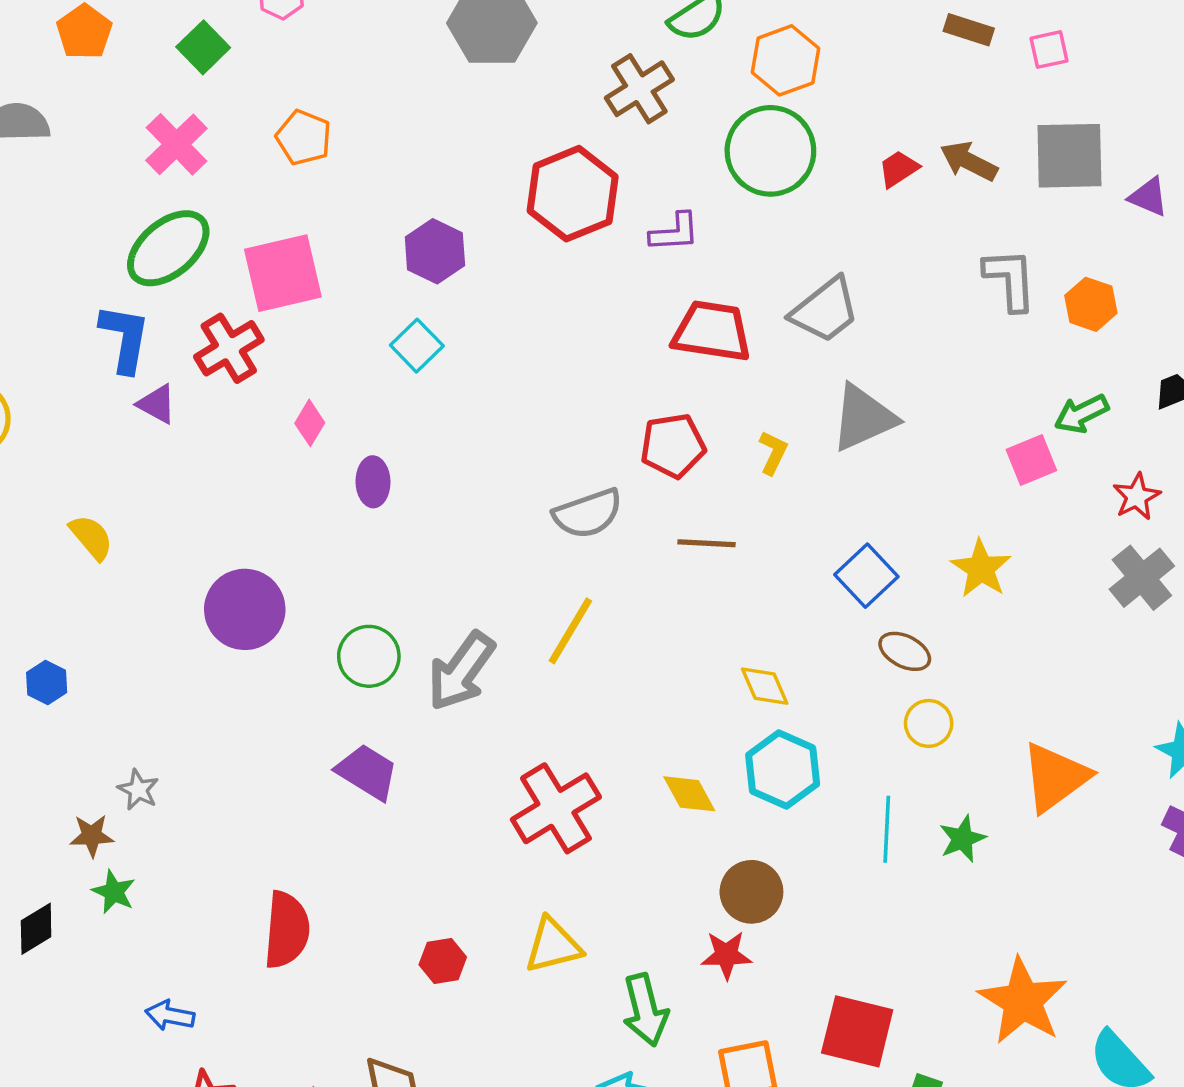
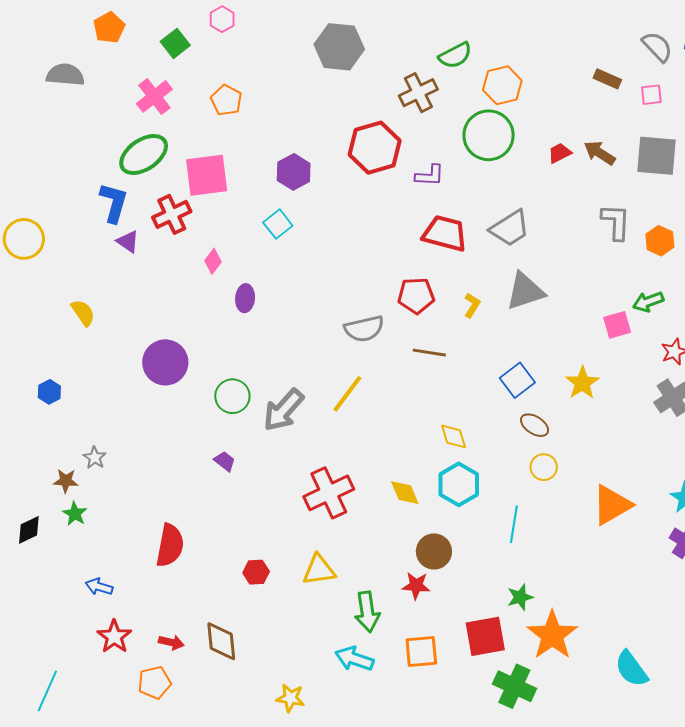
purple trapezoid: (367, 772) -> (225, 461), size x0.6
green star: (962, 839) -> (520, 597), moved
orange star: (1023, 1001) -> (552, 635), moved
red square: (857, 1031) -> (485, 636), turned -30

